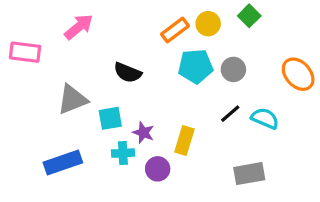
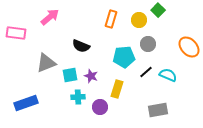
yellow circle: (208, 24) -> (139, 20), moved
orange rectangle: (175, 30) -> (111, 19), turned -36
cyan pentagon: (196, 66) -> (124, 57), moved
purple star: (143, 133) -> (91, 76), moved
blue rectangle: (63, 163) -> (26, 103), moved

